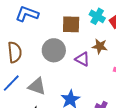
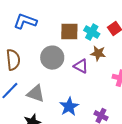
cyan cross: (97, 16) -> (92, 32), moved

